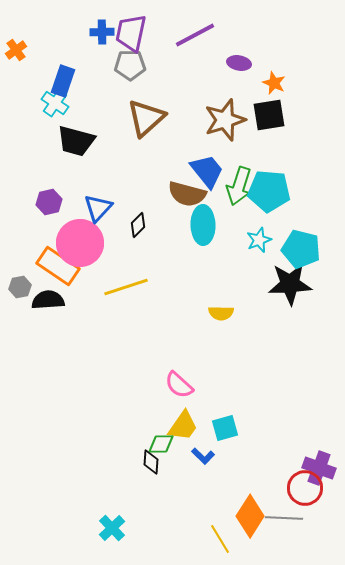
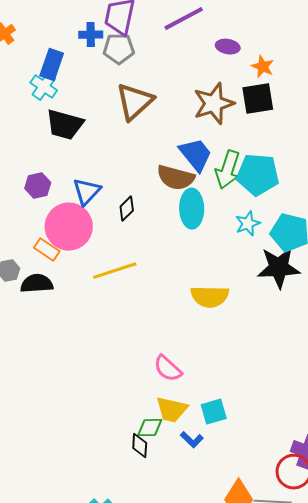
blue cross: (102, 32) -> (91, 35), moved
orange rectangle: (58, 266) -> (47, 250), size x0.6
yellow semicircle: (221, 313) -> (210, 297), size x1.5
yellow trapezoid: (183, 426) -> (172, 410), turned 68

